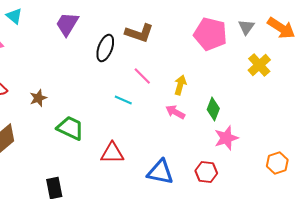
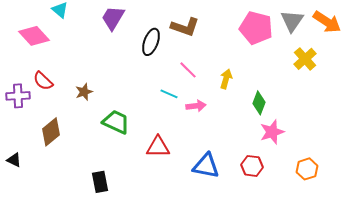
gray triangle: (246, 27) -> (292, 21), size x1.4
pink arrow: (175, 112) -> (196, 106), moved, turned 144
orange hexagon: (277, 163) -> (307, 169), moved

